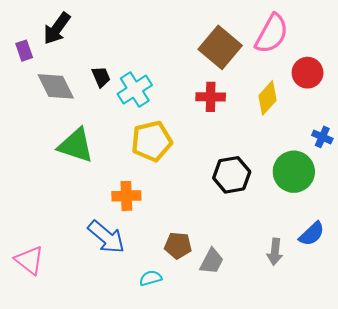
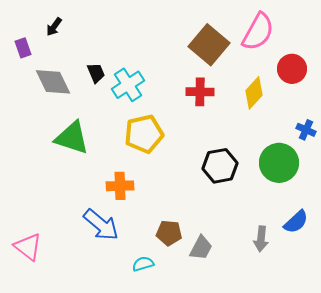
black arrow: (57, 28) -> (54, 27), size x0.6

